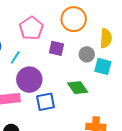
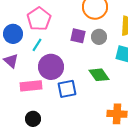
pink pentagon: (31, 28) -> (39, 19), moved
gray circle: (87, 54) -> (99, 37), moved

